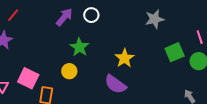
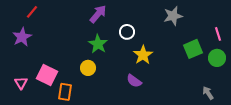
white circle: (91, 15) -> (127, 32), moved
purple arrow: (64, 17) -> (98, 14), moved
purple semicircle: (115, 84) -> (134, 81), size x0.7

